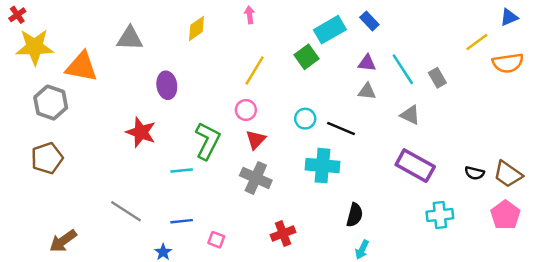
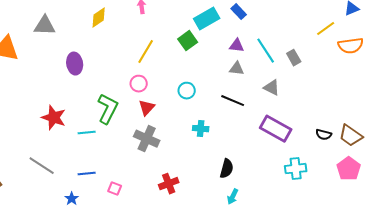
black line: (341, 129) -> (233, 101), moved
red star: (141, 132) -> (54, 118), moved
cyan cross: (322, 166) -> (201, 129), size x0.6

